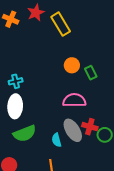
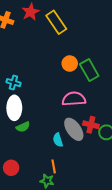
green rectangle: (91, 73) -> (89, 70), size x1.5
cyan cross: (16, 81) -> (13, 83), turned 32
green semicircle: (25, 133) -> (23, 127), moved, size x0.6

